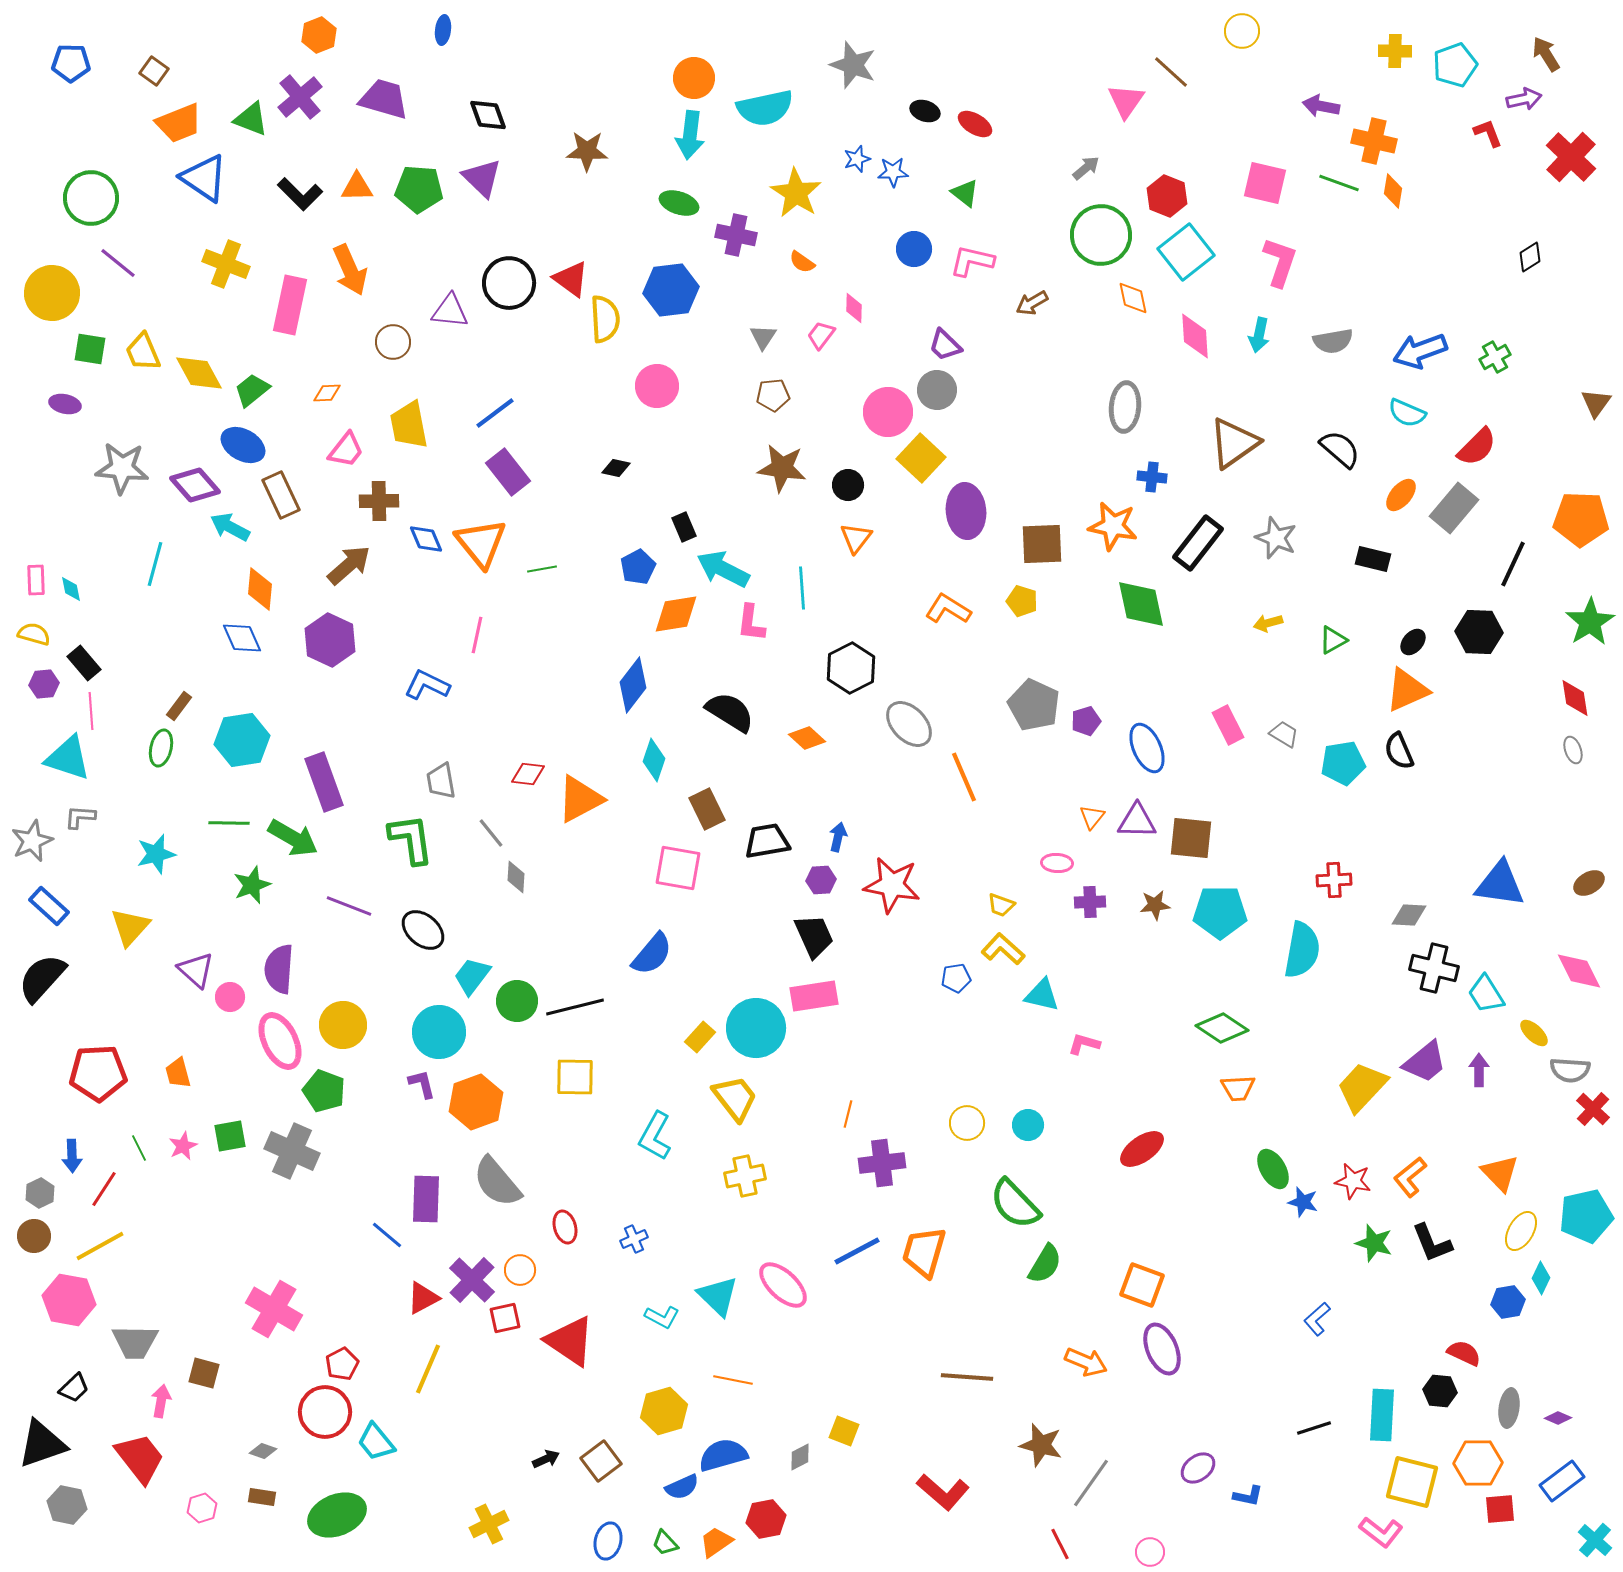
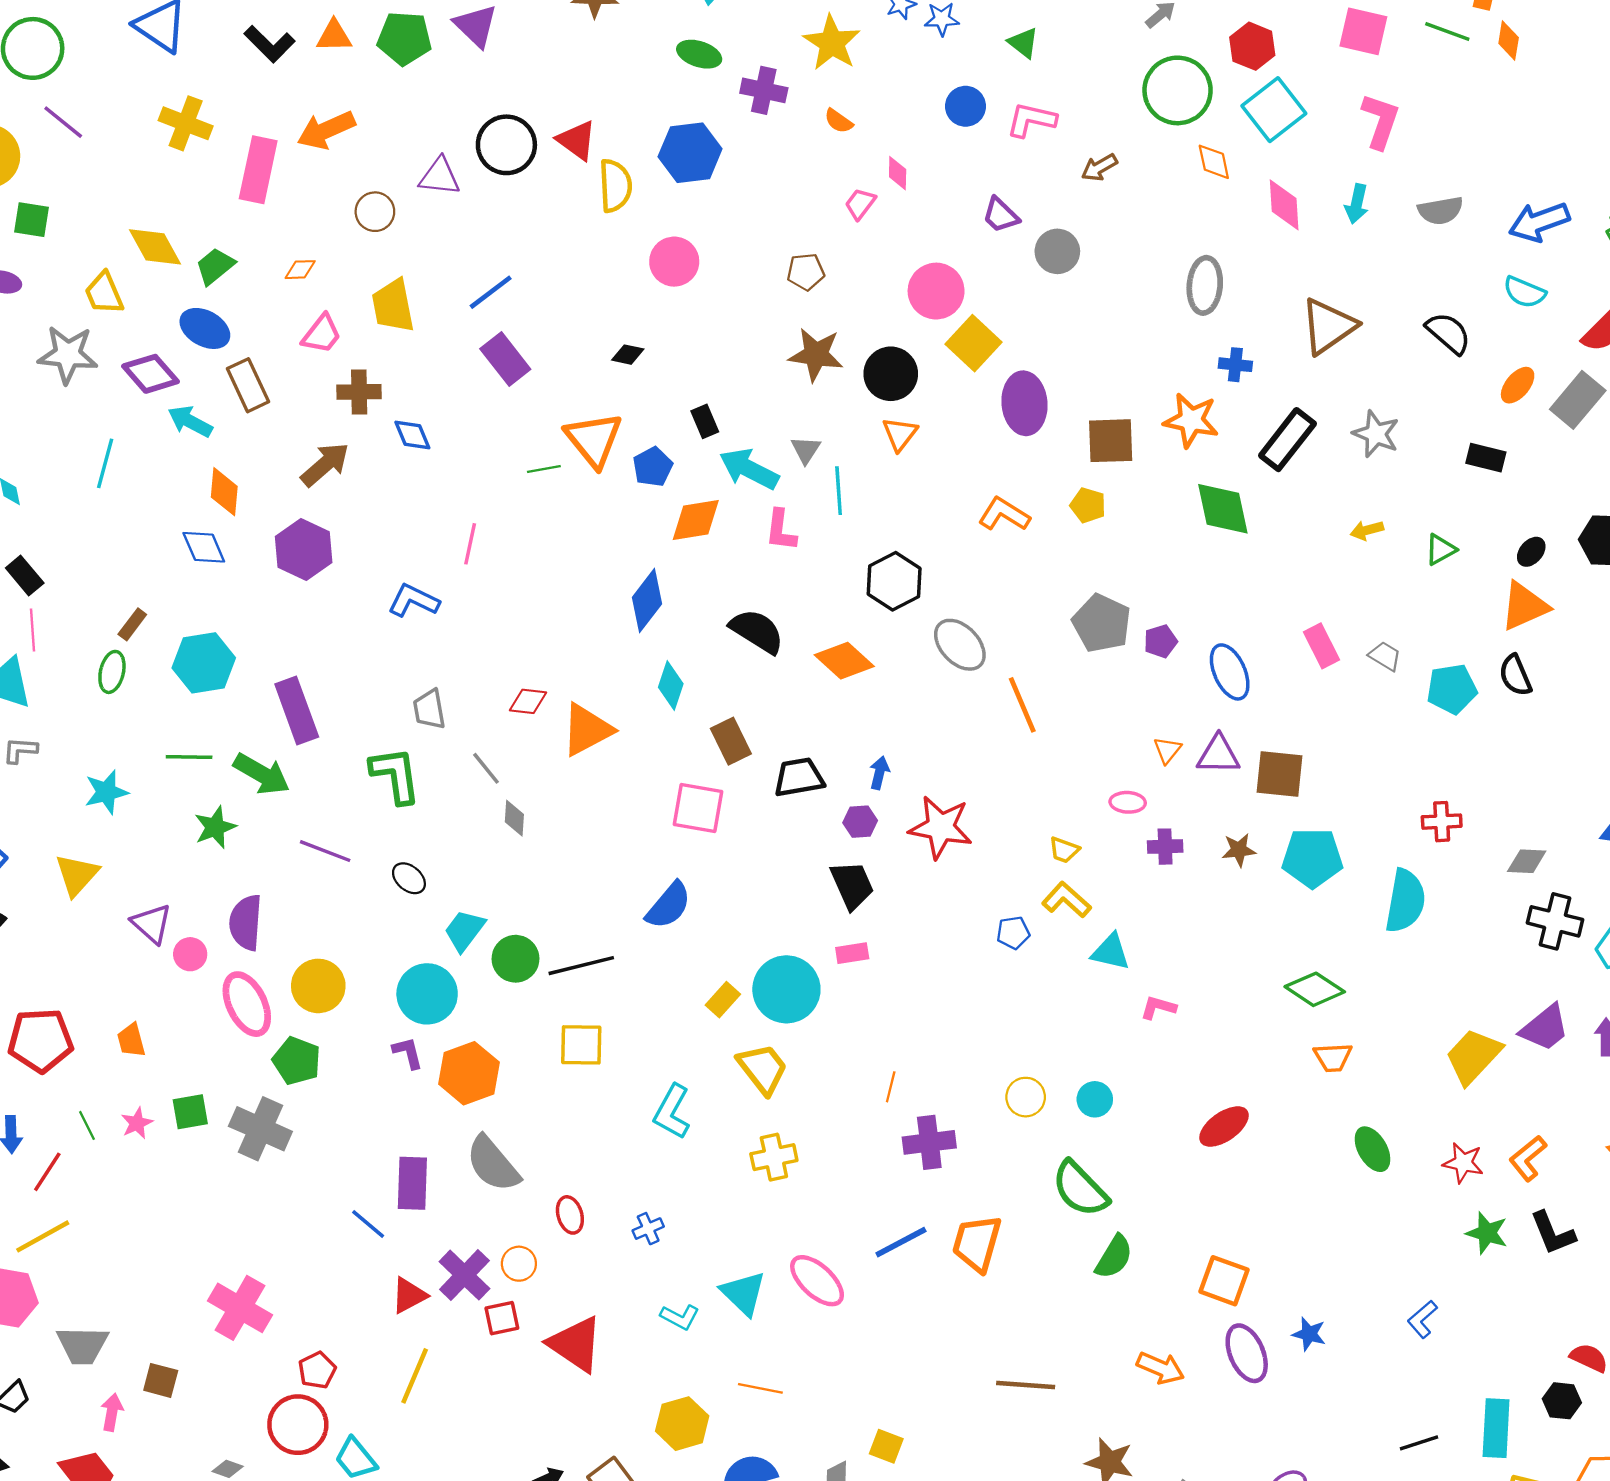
orange arrow: (350, 270) -> (326, 130), turned 90
gray triangle: (763, 337) -> (806, 450), moved
yellow trapezoid: (143, 352) -> (104, 293), moved
gray circle: (937, 390) -> (1057, 251), moved
black circle: (848, 485) -> (891, 374), size x1.5
orange triangle: (481, 543) -> (594, 440), moved
orange diamond: (807, 738) -> (844, 661), size x1.4
black ellipse: (423, 930) -> (409, 878), size x0.7
pink rectangle: (814, 996) -> (852, 953), size x0.6
blue star: (1303, 1202) -> (1309, 1334), moved

